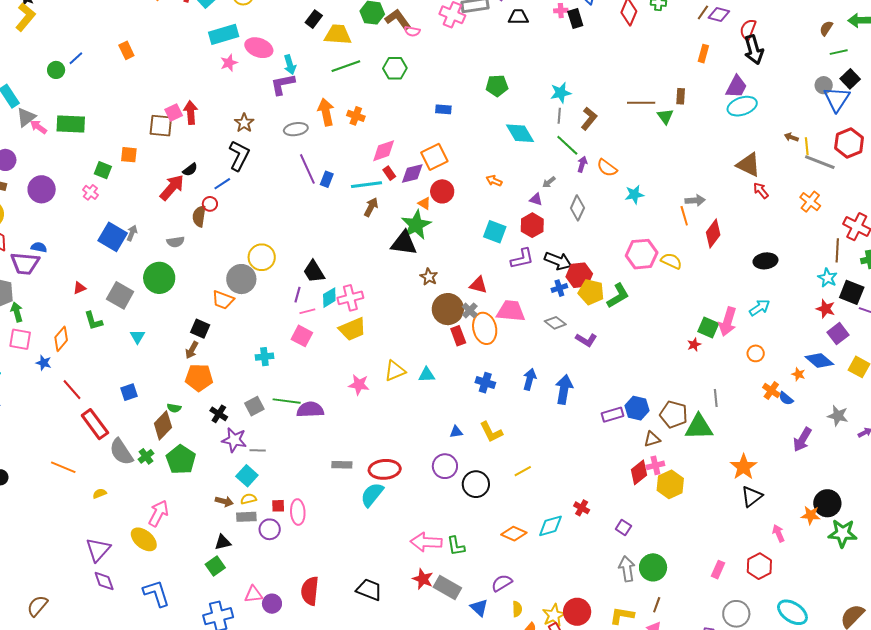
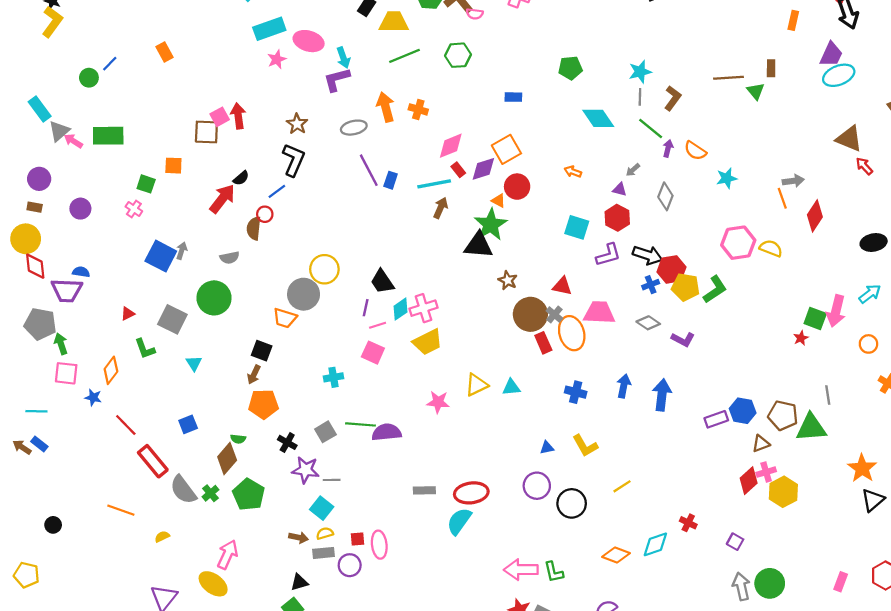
purple circle: (42, 189) -> (80, 209), size x0.7

